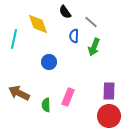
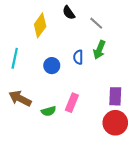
yellow diamond: (38, 24) -> (40, 25), turned 55
blue semicircle: (74, 36) -> (78, 57), moved
cyan line: (14, 39) -> (15, 58), moved
green semicircle: (46, 105) -> (49, 111), turned -104

